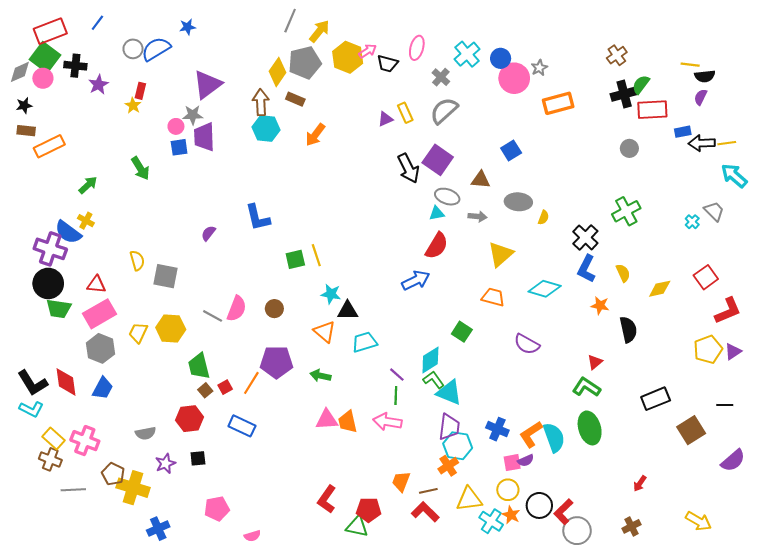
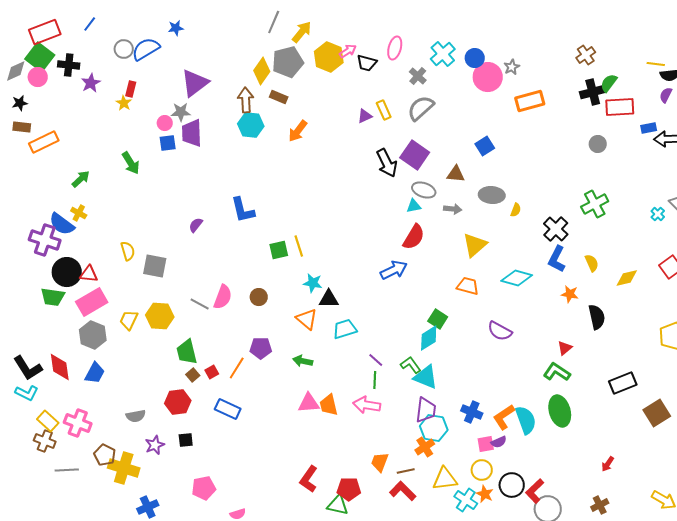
black circle: (48, 283) -> (67, 272), moved
cyan diamond: (430, 360) -> (429, 338), moved
purple pentagon: (276, 362) -> (261, 348), size x0.7

